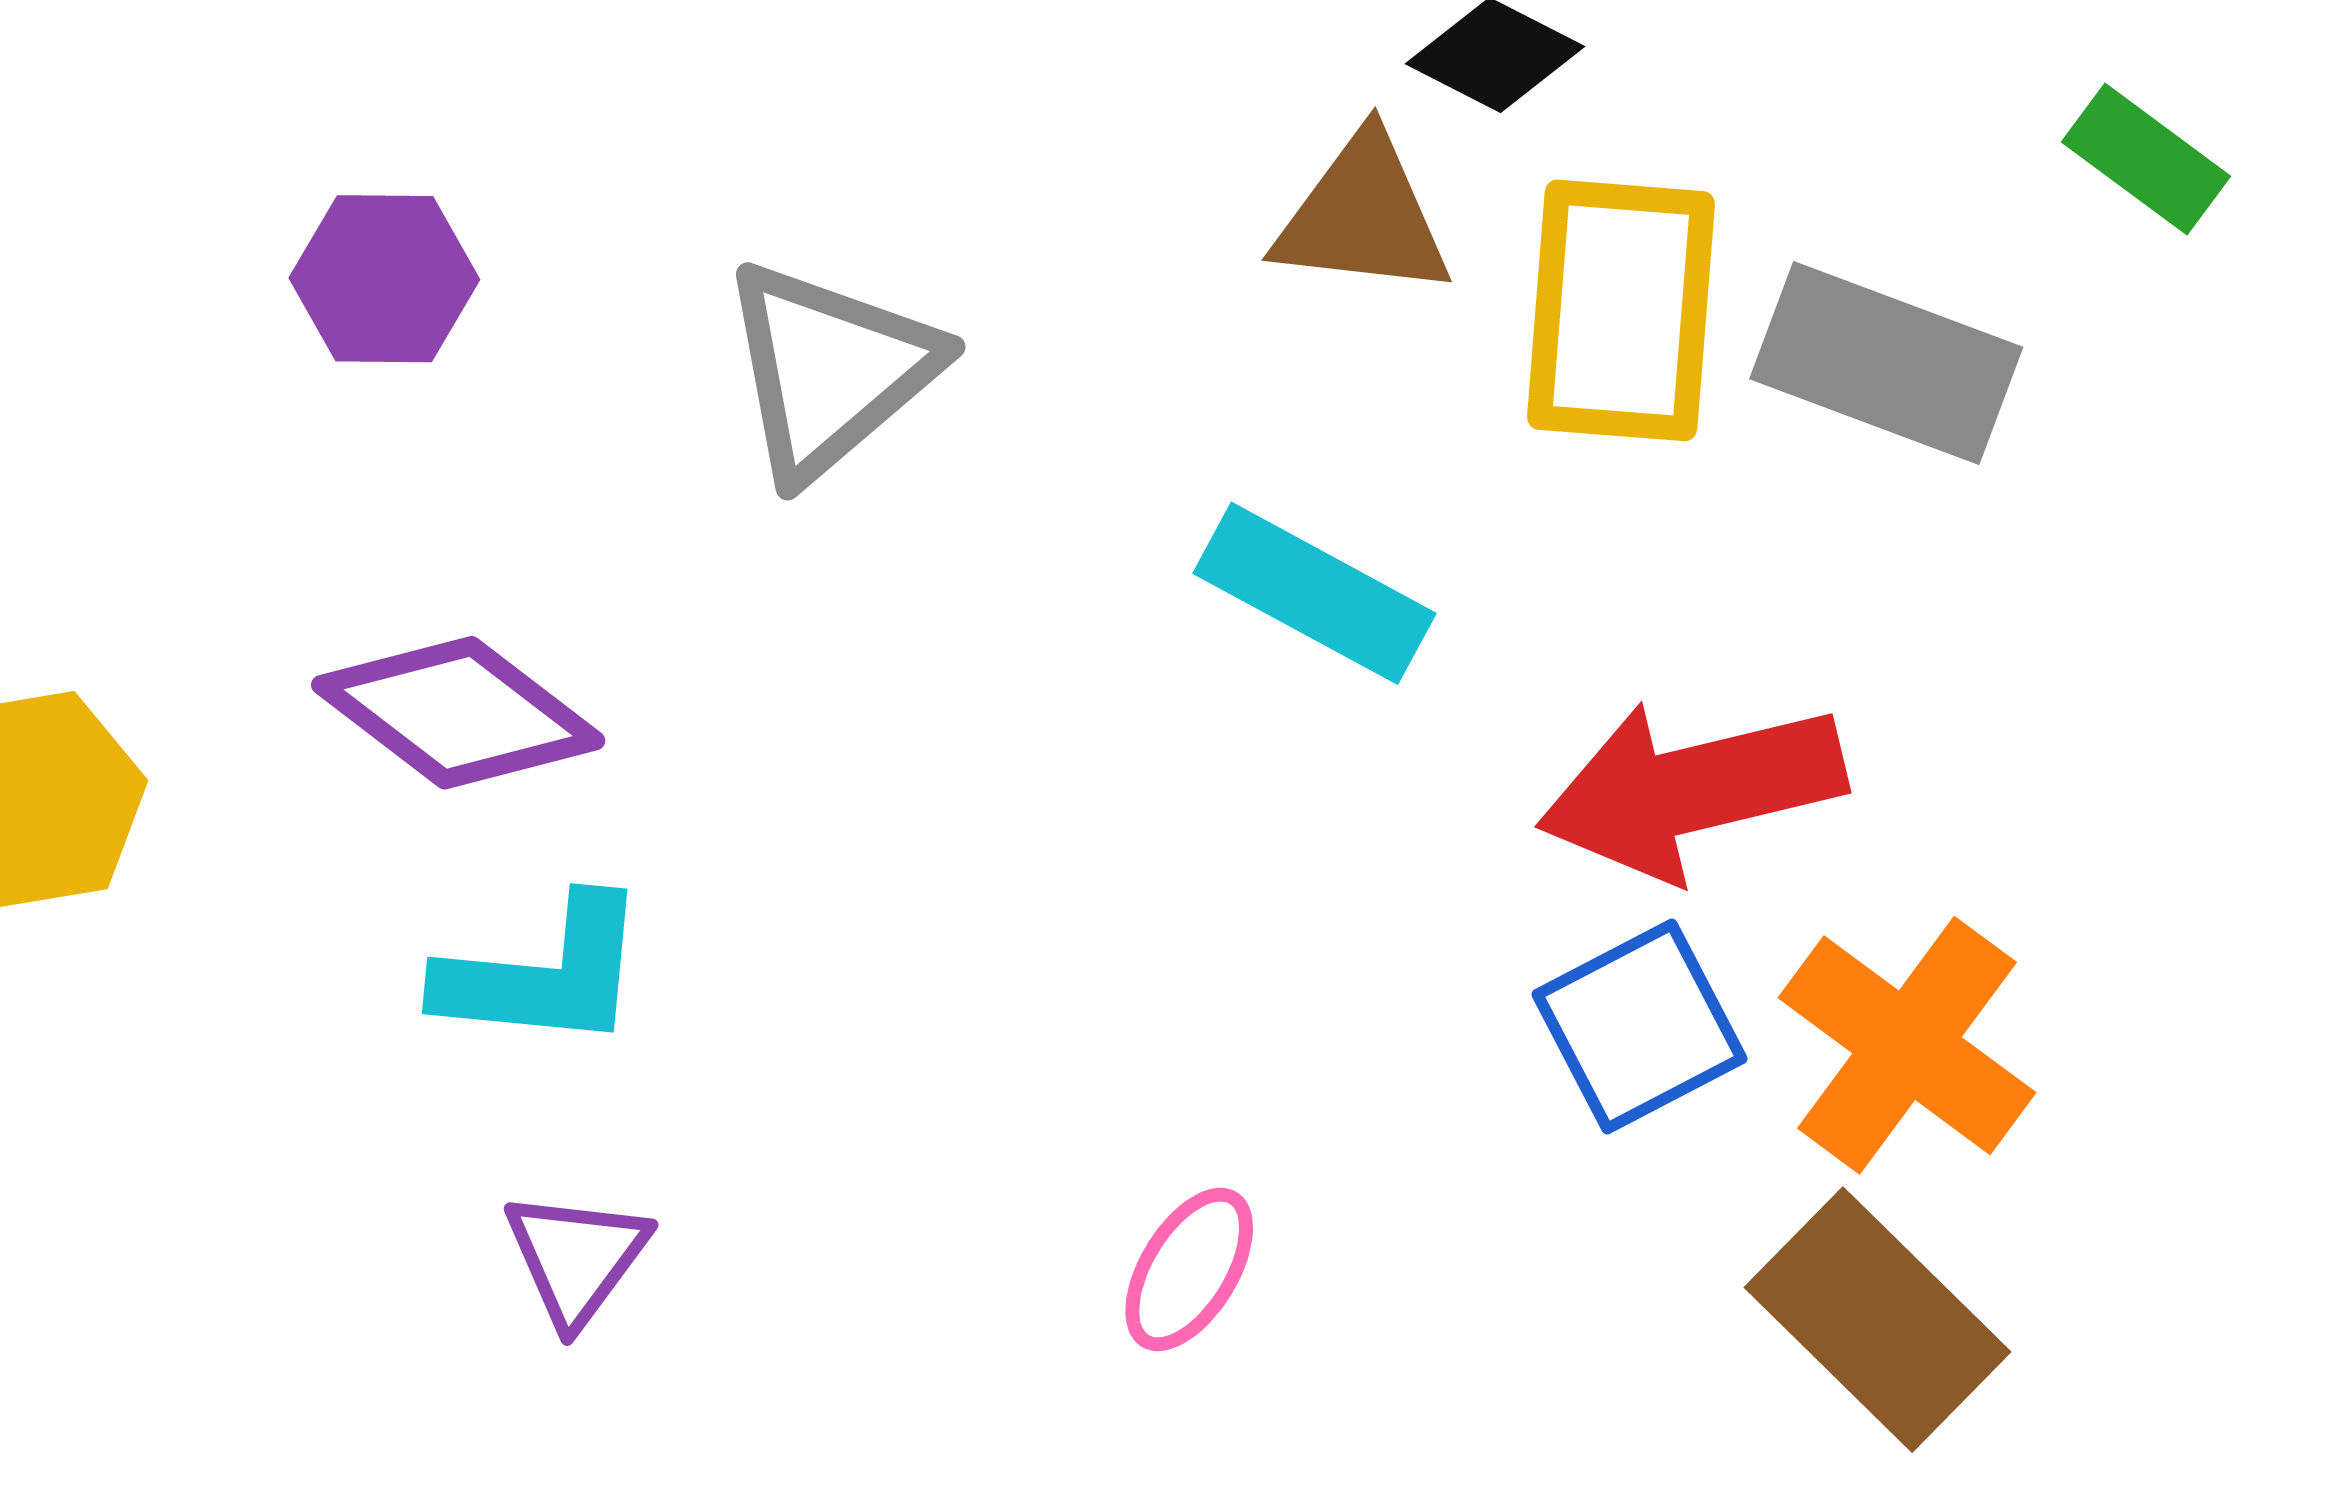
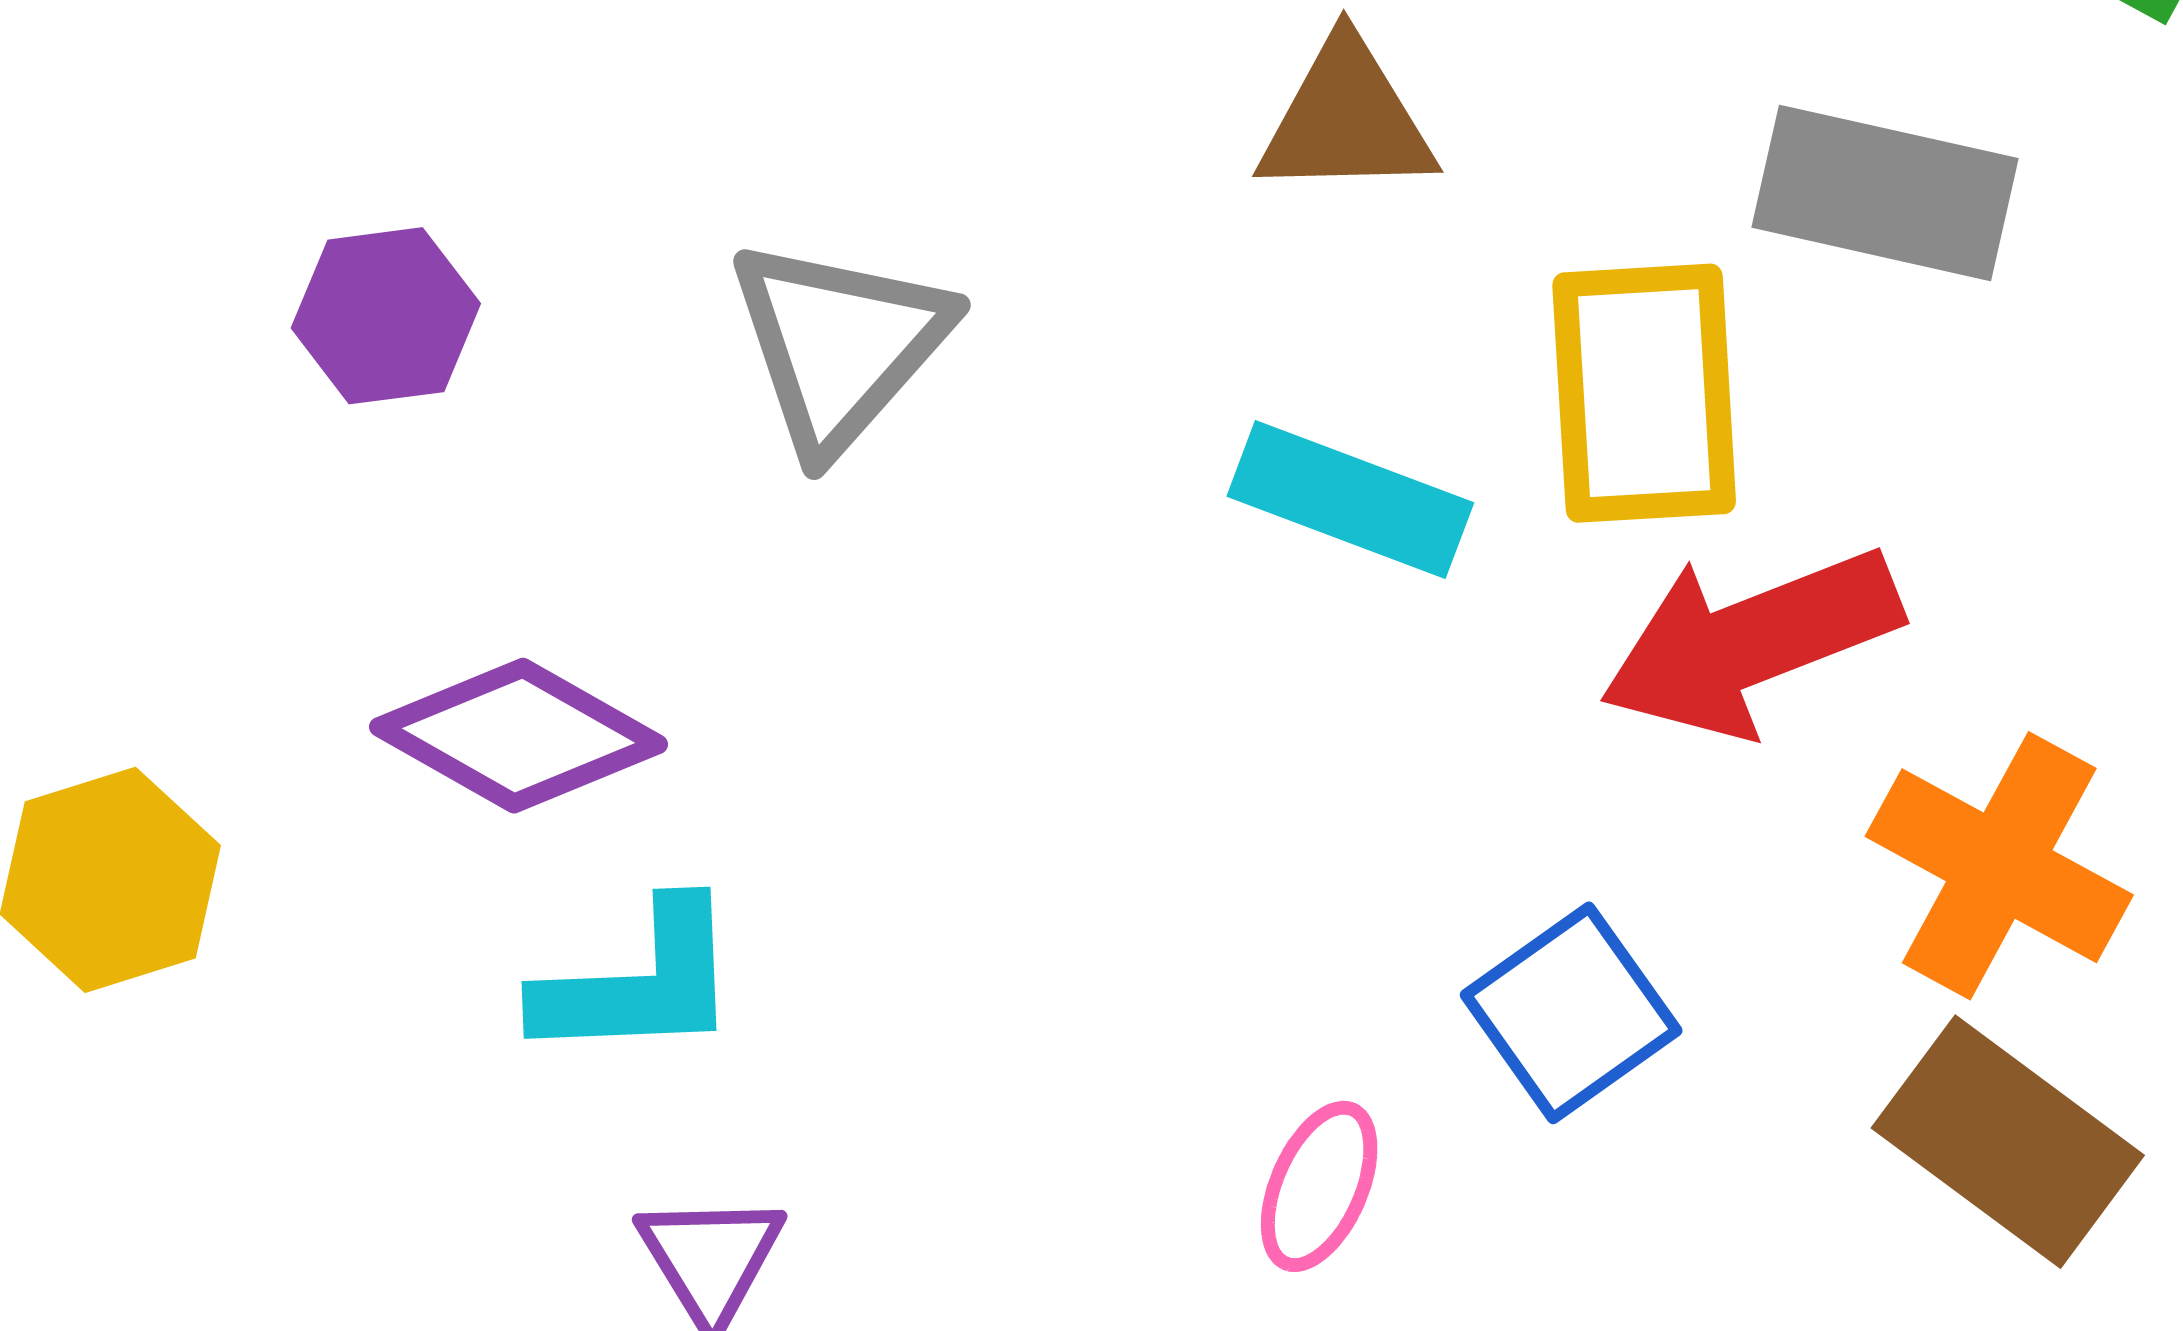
yellow rectangle: (1621, 310) -> (1644, 393), moved
blue square: (1640, 1026) -> (1571, 1013), moved

